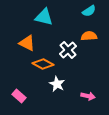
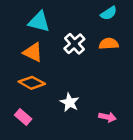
cyan triangle: (44, 17) -> (39, 22), moved
white cross: (68, 50) -> (74, 44), moved
orange diamond: (43, 64) -> (32, 83), moved

